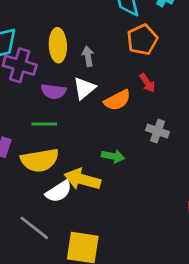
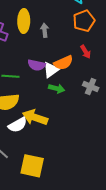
white triangle: (84, 88) -> (51, 70), moved
purple semicircle: (53, 91) -> (37, 65), moved
green arrow: (113, 156) -> (57, 88), moved

